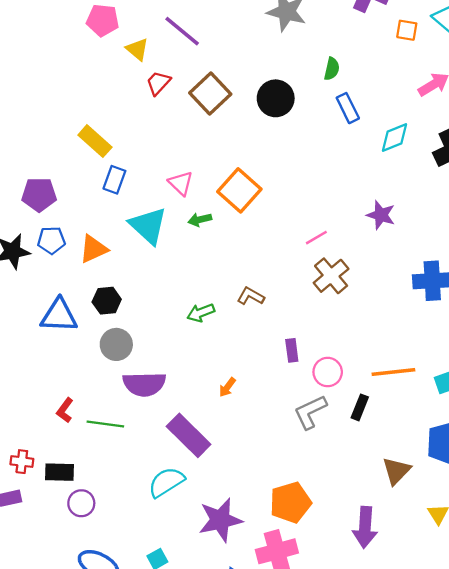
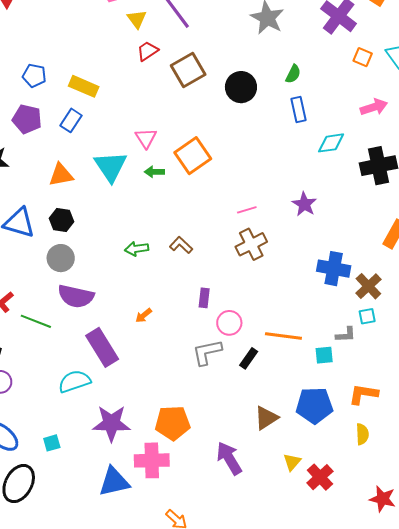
yellow rectangle: (95, 141) -> (84, 86), turned -32
blue rectangle: (114, 180) -> (71, 120), moved
blue pentagon: (51, 240) -> (34, 76), moved
purple arrow: (365, 527) -> (229, 458), turned 132

